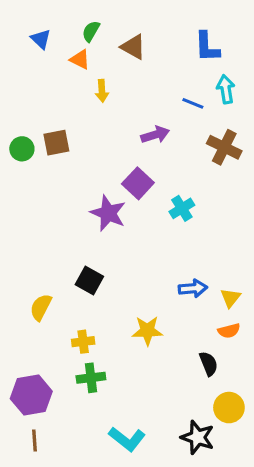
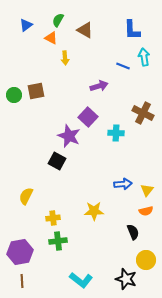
blue triangle: (41, 39) -> (26, 25), turned 40
brown cross: (224, 147) -> (143, 113), moved
cyan cross: (182, 208) -> (116, 133), turned 35
black square: (89, 281) -> (57, 161), moved

